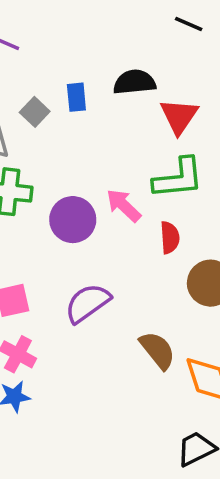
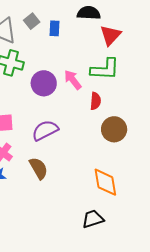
blue rectangle: (76, 97) -> (54, 28), moved
brown semicircle: (158, 350) -> (39, 168), moved

